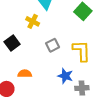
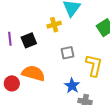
yellow cross: (33, 21) -> (54, 25), turned 32
orange semicircle: (25, 74) -> (33, 73), size x1.6

